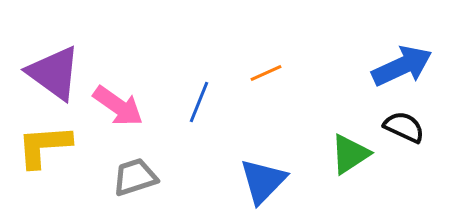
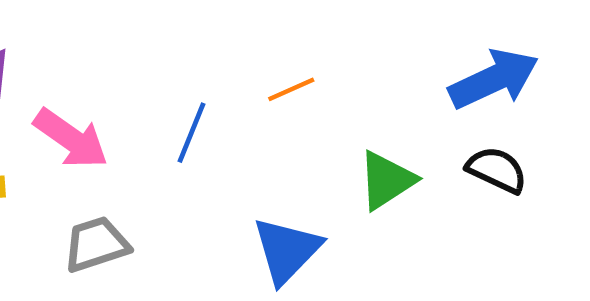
green triangle: (350, 154) -> (387, 180), moved

